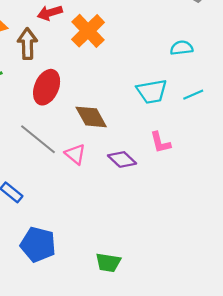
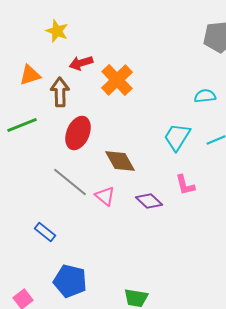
cyan trapezoid: (152, 91) -> (177, 137), turned 132

